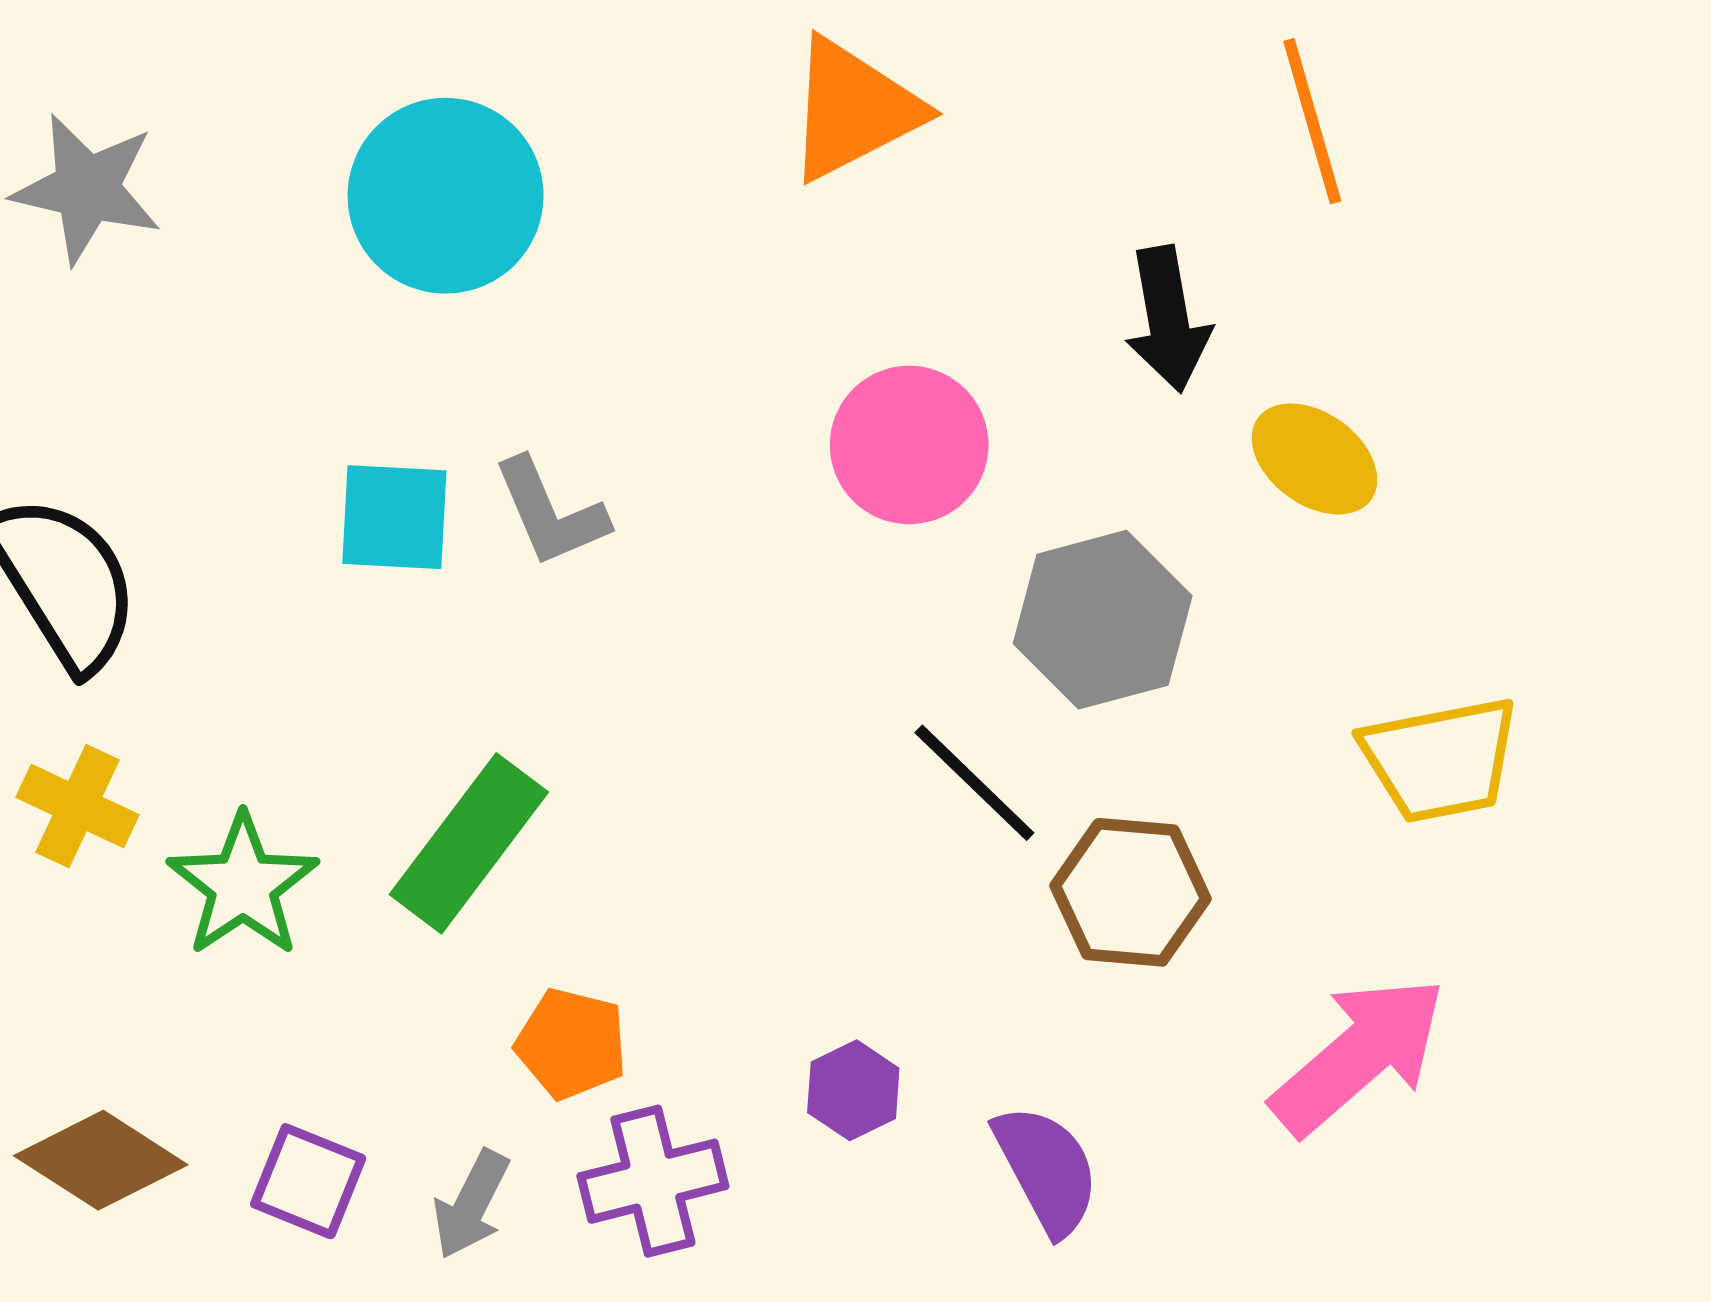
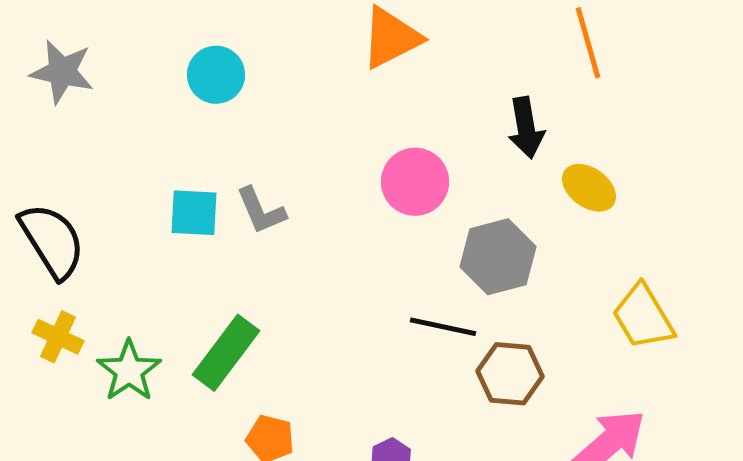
cyan circle: (446, 196) -> (216, 75), size x0.7
yellow trapezoid: (1440, 759) -> (643, 317), turned 70
black line: (974, 783) -> (443, 327), turned -32

